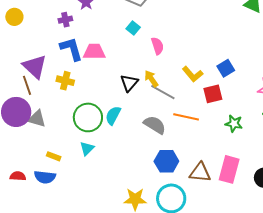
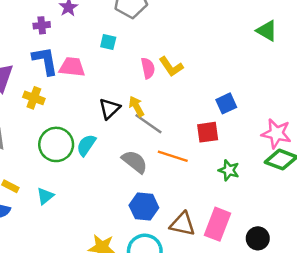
cyan square: (133, 28) -> (108, 42), moved, turned -32
yellow L-shape: (193, 74) -> (171, 67), moved
cyan triangle: (87, 148) -> (45, 196), moved

